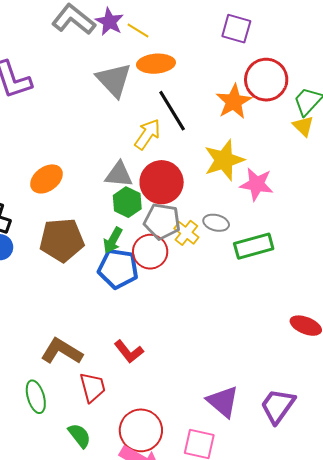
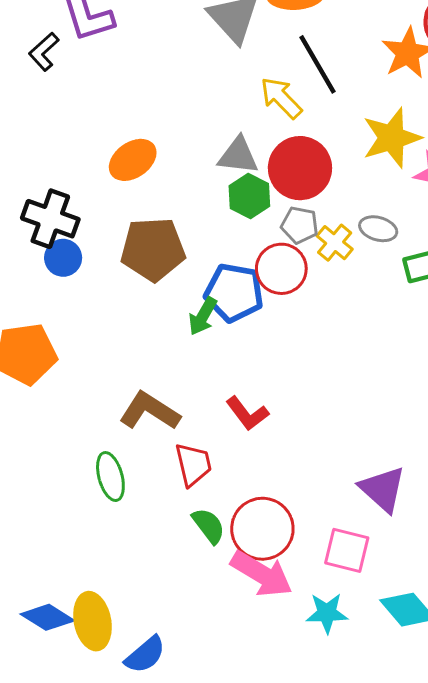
yellow arrow: (148, 134) -> (281, 98), turned -80
gray pentagon: (162, 221) -> (300, 225), size x0.7
green arrow: (113, 240) -> (203, 316), moved
green semicircle: (79, 436) -> (209, 526), moved

